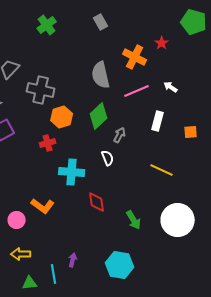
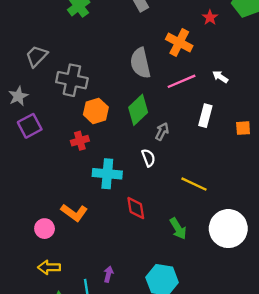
red star: (162, 43) -> (210, 17), moved
yellow line: (162, 170) -> (194, 184), moved

